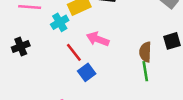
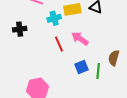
green line: (145, 71) -> (98, 71), moved
blue square: (87, 72) -> (81, 67), moved

